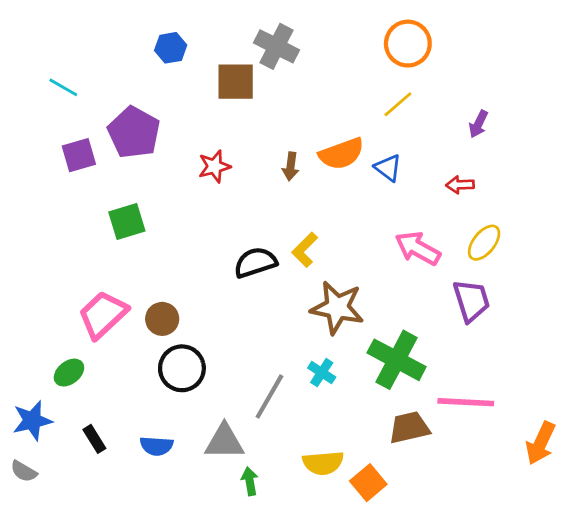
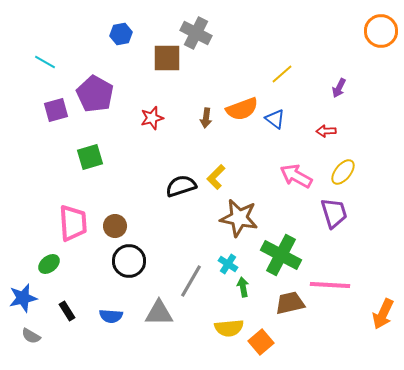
orange circle: (408, 44) -> (381, 31), moved
pink trapezoid: (103, 315) -> (73, 223), turned 129
gray semicircle: (24, 471) -> (31, 336), moved
green arrow: (250, 481) -> (243, 287), moved

